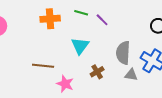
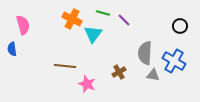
orange cross: (50, 19) -> (72, 19), turned 30
cyan triangle: (80, 46) -> (93, 34), moved

